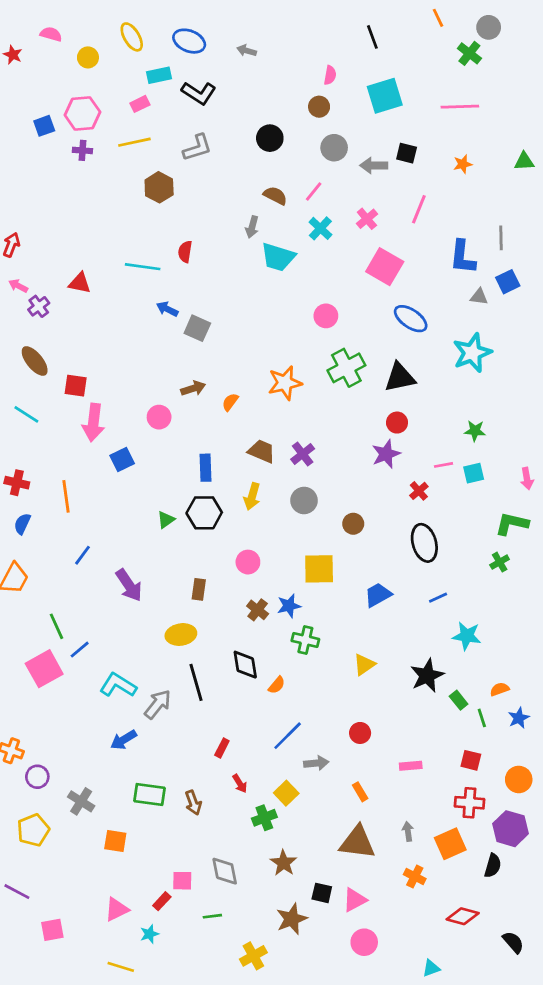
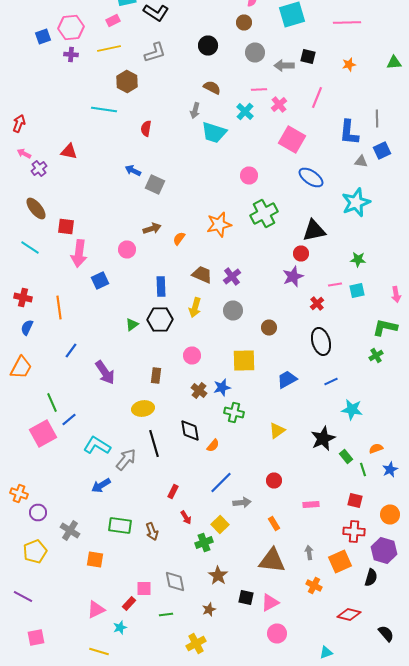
pink line: (314, 191) -> (259, 90), moved, turned 49
cyan line: (143, 267) -> (104, 110), moved
black triangle: (400, 377) -> (314, 230), moved
brown star: (292, 919) -> (209, 610), moved, size x0.6
pink square: (52, 930) -> (36, 638), moved

